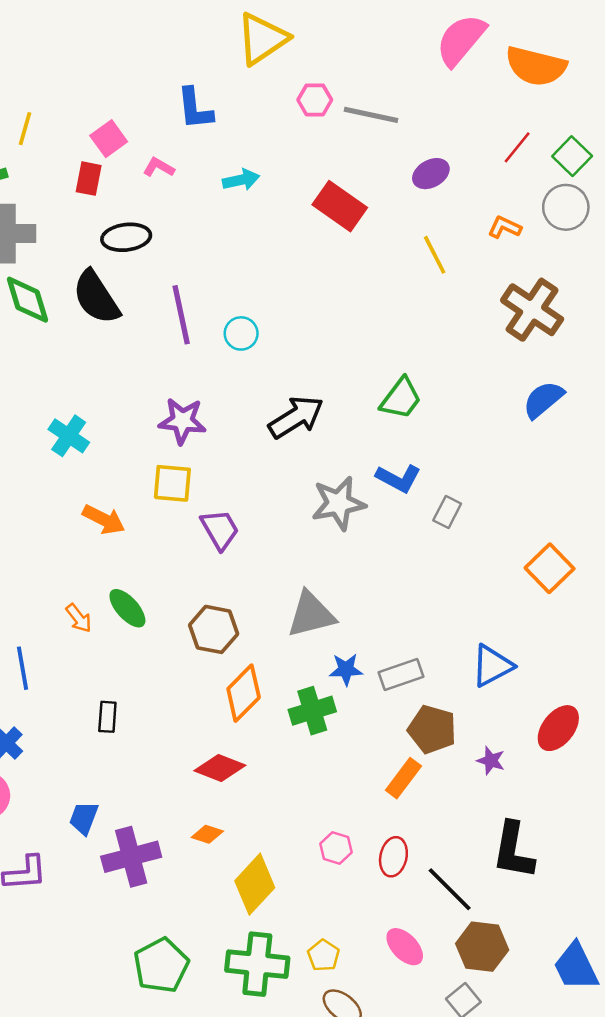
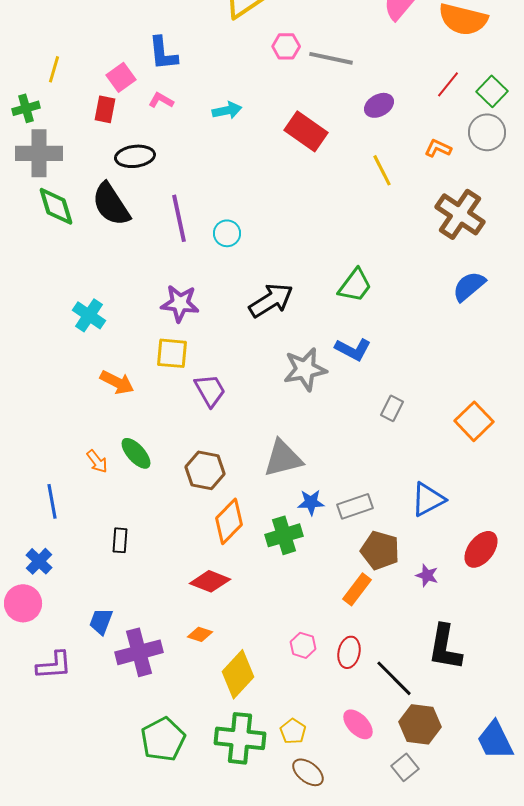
blue L-shape: (195, 109) -> (163, 53), moved
gray rectangle: (447, 512) -> (392, 408), moved

